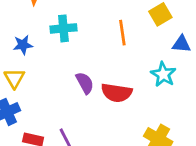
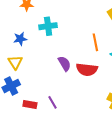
orange line: (122, 33) -> (95, 42), moved

